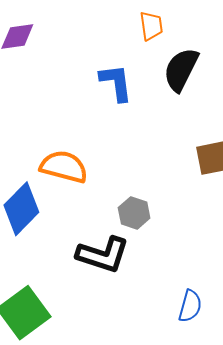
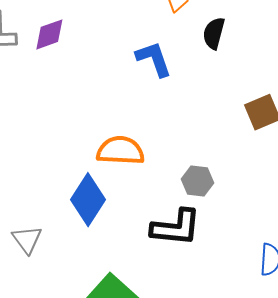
black semicircle: (181, 70) -> (214, 33), size x0.7

